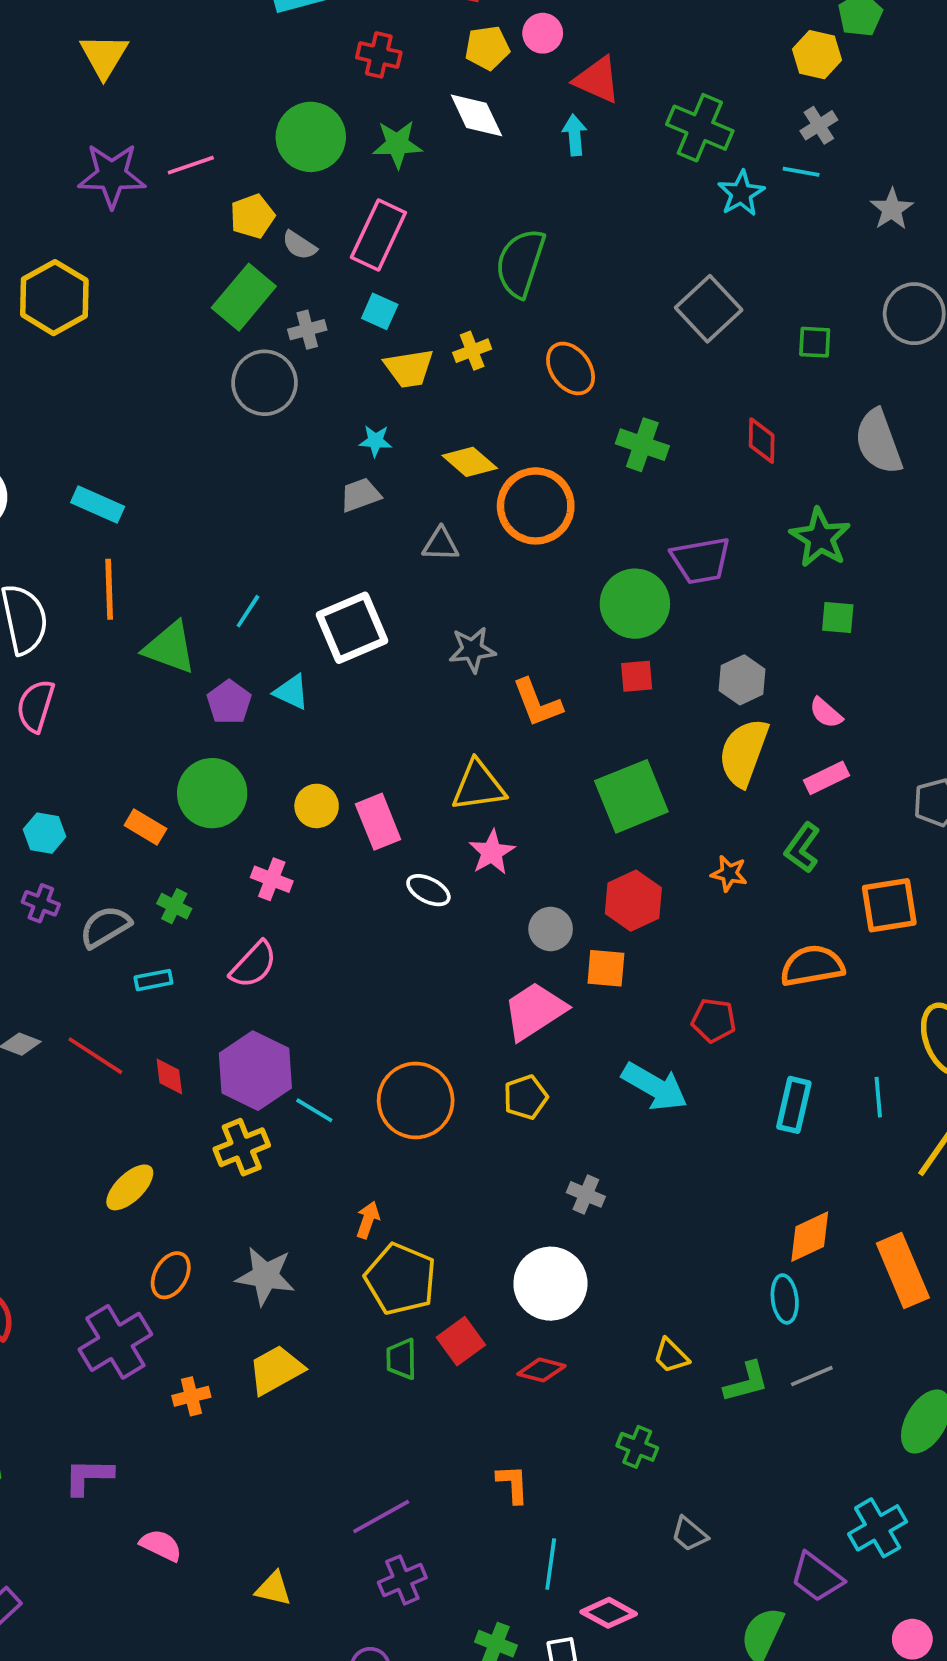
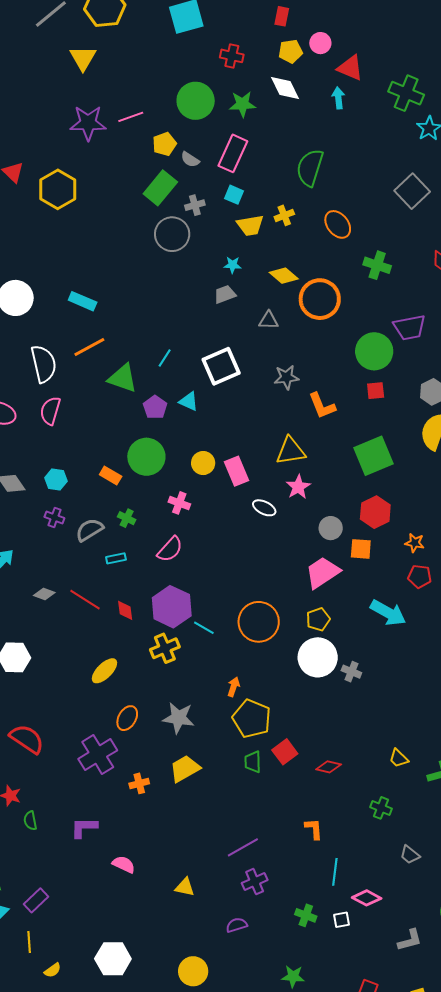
orange line: (109, 589) -> (89, 347), turned 64
orange star: (729, 873) -> (415, 543), moved
white circle: (550, 1284) -> (318, 657), moved

